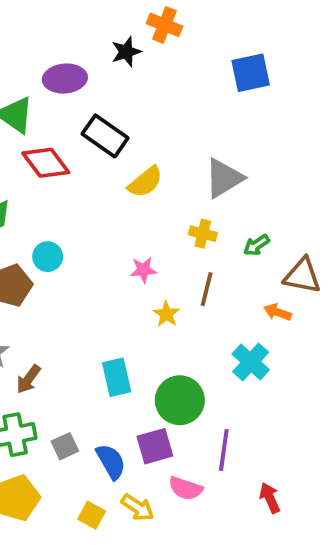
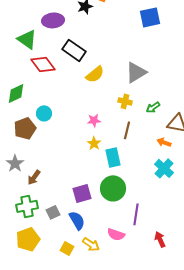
yellow star: (166, 314) -> (94, 143), moved
cyan cross: (251, 362) -> (164, 168), moved
cyan rectangle: (117, 377) -> (113, 157), moved
purple square: (155, 446) -> (82, 193), moved

